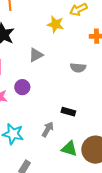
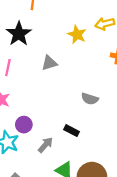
gray semicircle: (78, 68) -> (90, 99), moved
purple circle: (22, 87) -> (24, 125), moved

